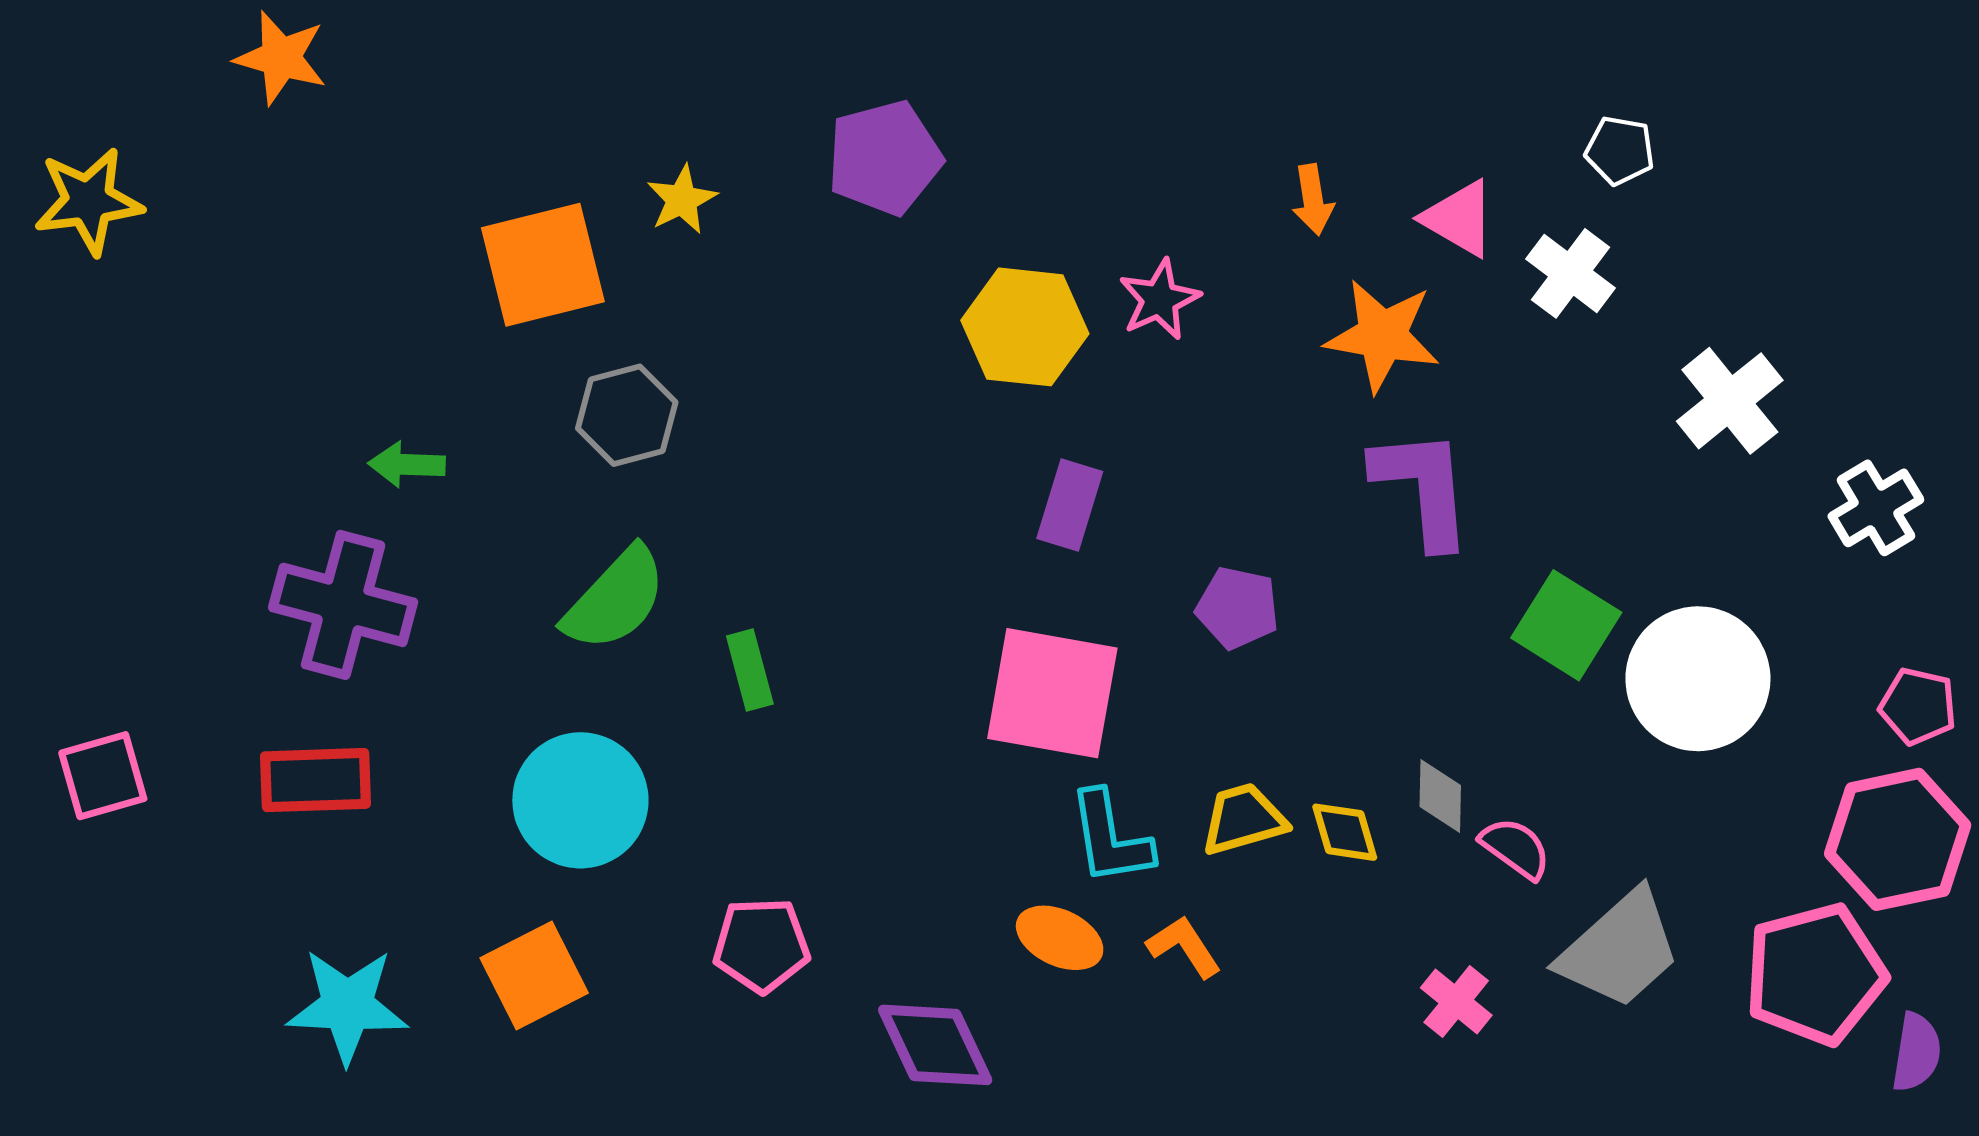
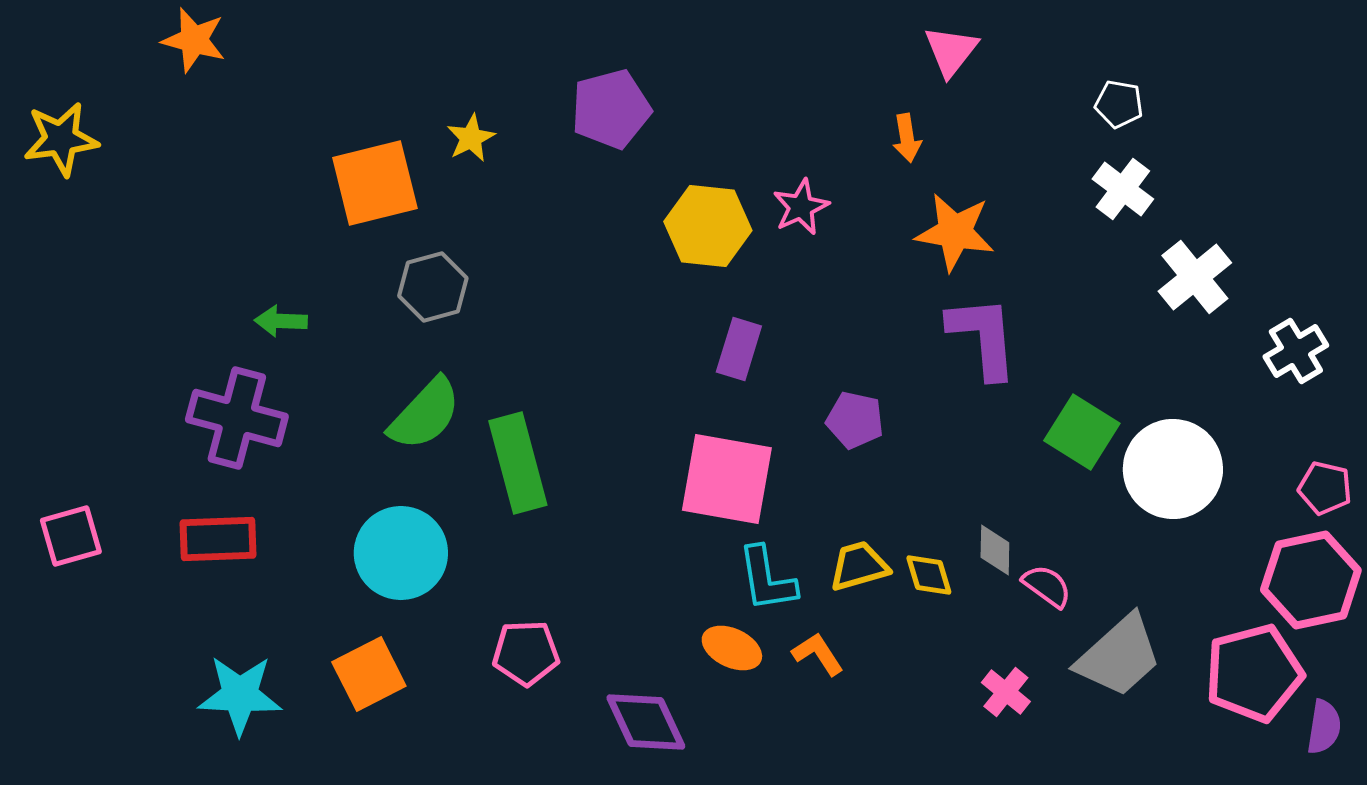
pink triangle: (1459, 218) -> (951, 51), moved, turned 38
white cross: (1571, 273) -> (1123, 189), moved
green rectangle: (750, 670) -> (518, 463), size x1.8

